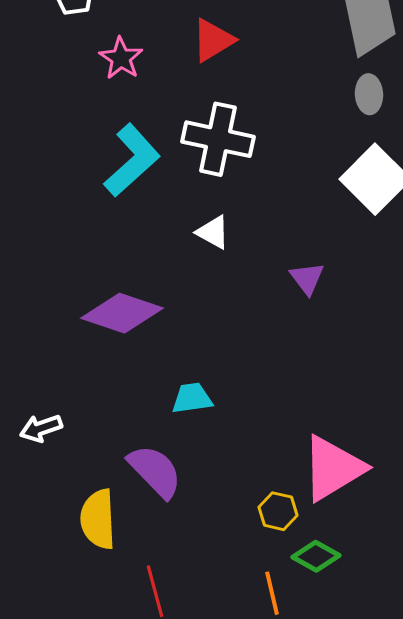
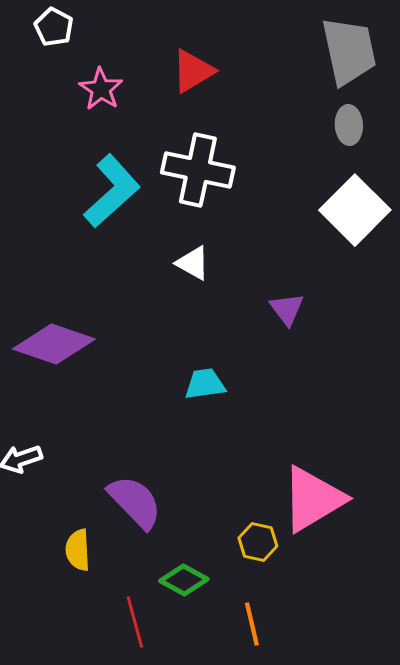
purple diamond: (122, 313) -> (54, 344), moved
cyan trapezoid: (192, 398) -> (205, 384), moved
yellow semicircle: (98, 519) -> (78, 550), size x0.7
green diamond: (316, 556) -> (184, 580), moved

